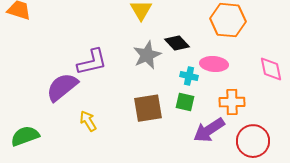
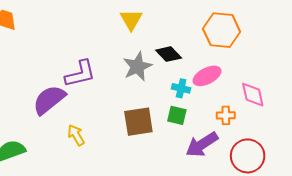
pink ellipse: (214, 64) -> (207, 76), turned -32
pink diamond: (271, 69) -> (253, 95), moved
orange cross: (232, 102) -> (226, 115), size x0.7

